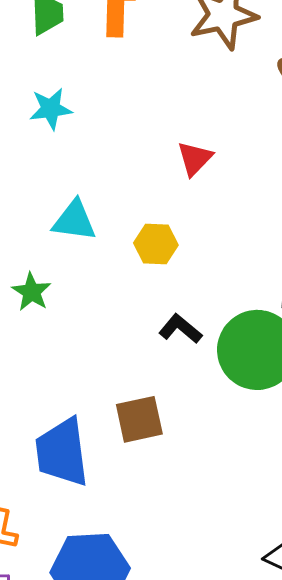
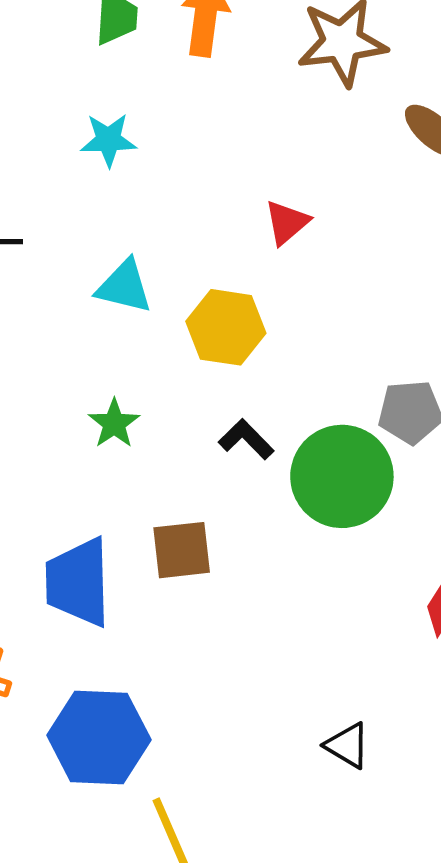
yellow hexagon: (156, 244) -> (226, 327), size x1.4
green star: (32, 292) -> (114, 423), moved

